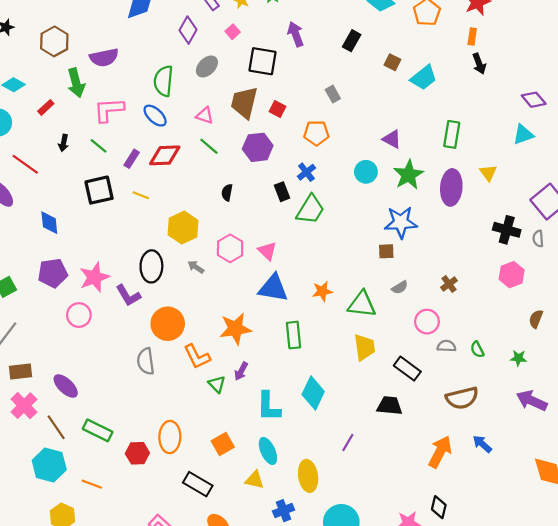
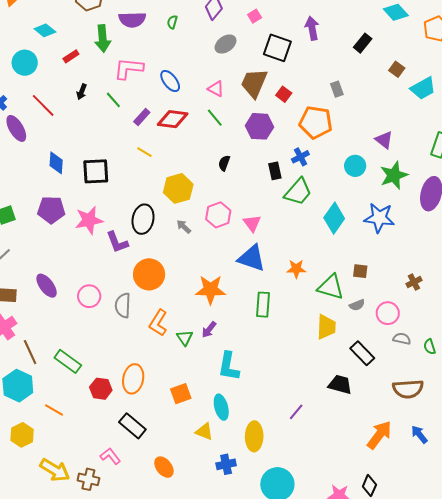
green semicircle: (163, 81) -> (172, 22), moved, size x0.5
orange pentagon: (316, 133) -> (316, 122), size x1.4
black square: (99, 190) -> (96, 171), moved
brown square: (386, 251) -> (360, 271), moved
gray semicircle: (400, 287) -> (357, 305), moved
pink circle: (79, 315) -> (89, 296), moved
orange L-shape: (197, 357) -> (158, 323), moved, turned 48
purple ellipse: (66, 386) -> (47, 286), moved
cyan diamond: (313, 393) -> (334, 218), moved
black rectangle: (198, 484) -> (132, 426), moved

